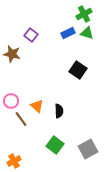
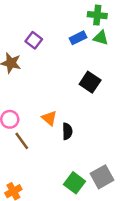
green cross: (84, 14) -> (97, 15), turned 35
orange triangle: (37, 106) -> (49, 118), moved
green square: (55, 145) -> (74, 183), moved

